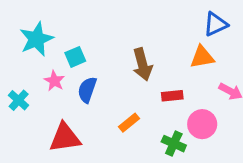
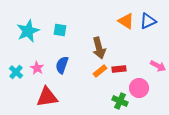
cyan square: (75, 57) -> (60, 30), moved, turned 32
orange triangle: (202, 57) -> (126, 21), moved, turned 42
pink star: (54, 81) -> (37, 68), moved
orange rectangle: (129, 123) -> (100, 71), moved

